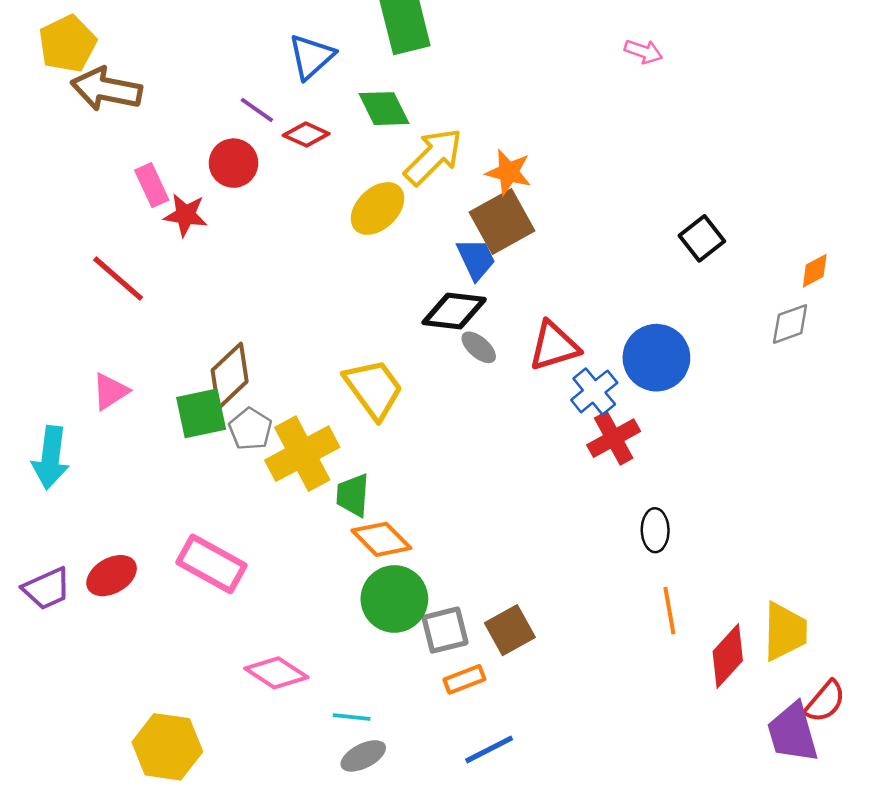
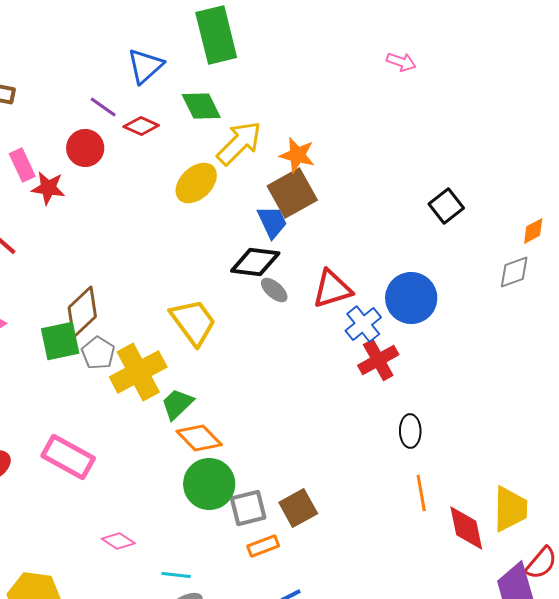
green trapezoid: (353, 495) -> (177, 404), turned 42
red diamond: (728, 656) -> (466, 528), turned -54
pink diamond: (276, 673) -> (118, 541), size x0.7

